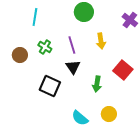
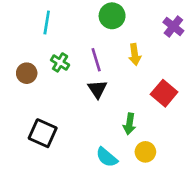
green arrow: (97, 84) -> (129, 124), moved
black square: (50, 86) -> (43, 133), moved

